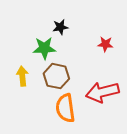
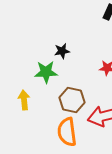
brown hexagon: (56, 76) -> (72, 100), moved

